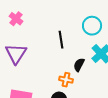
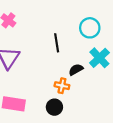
black semicircle: (79, 65) -> (76, 70), turned 32

